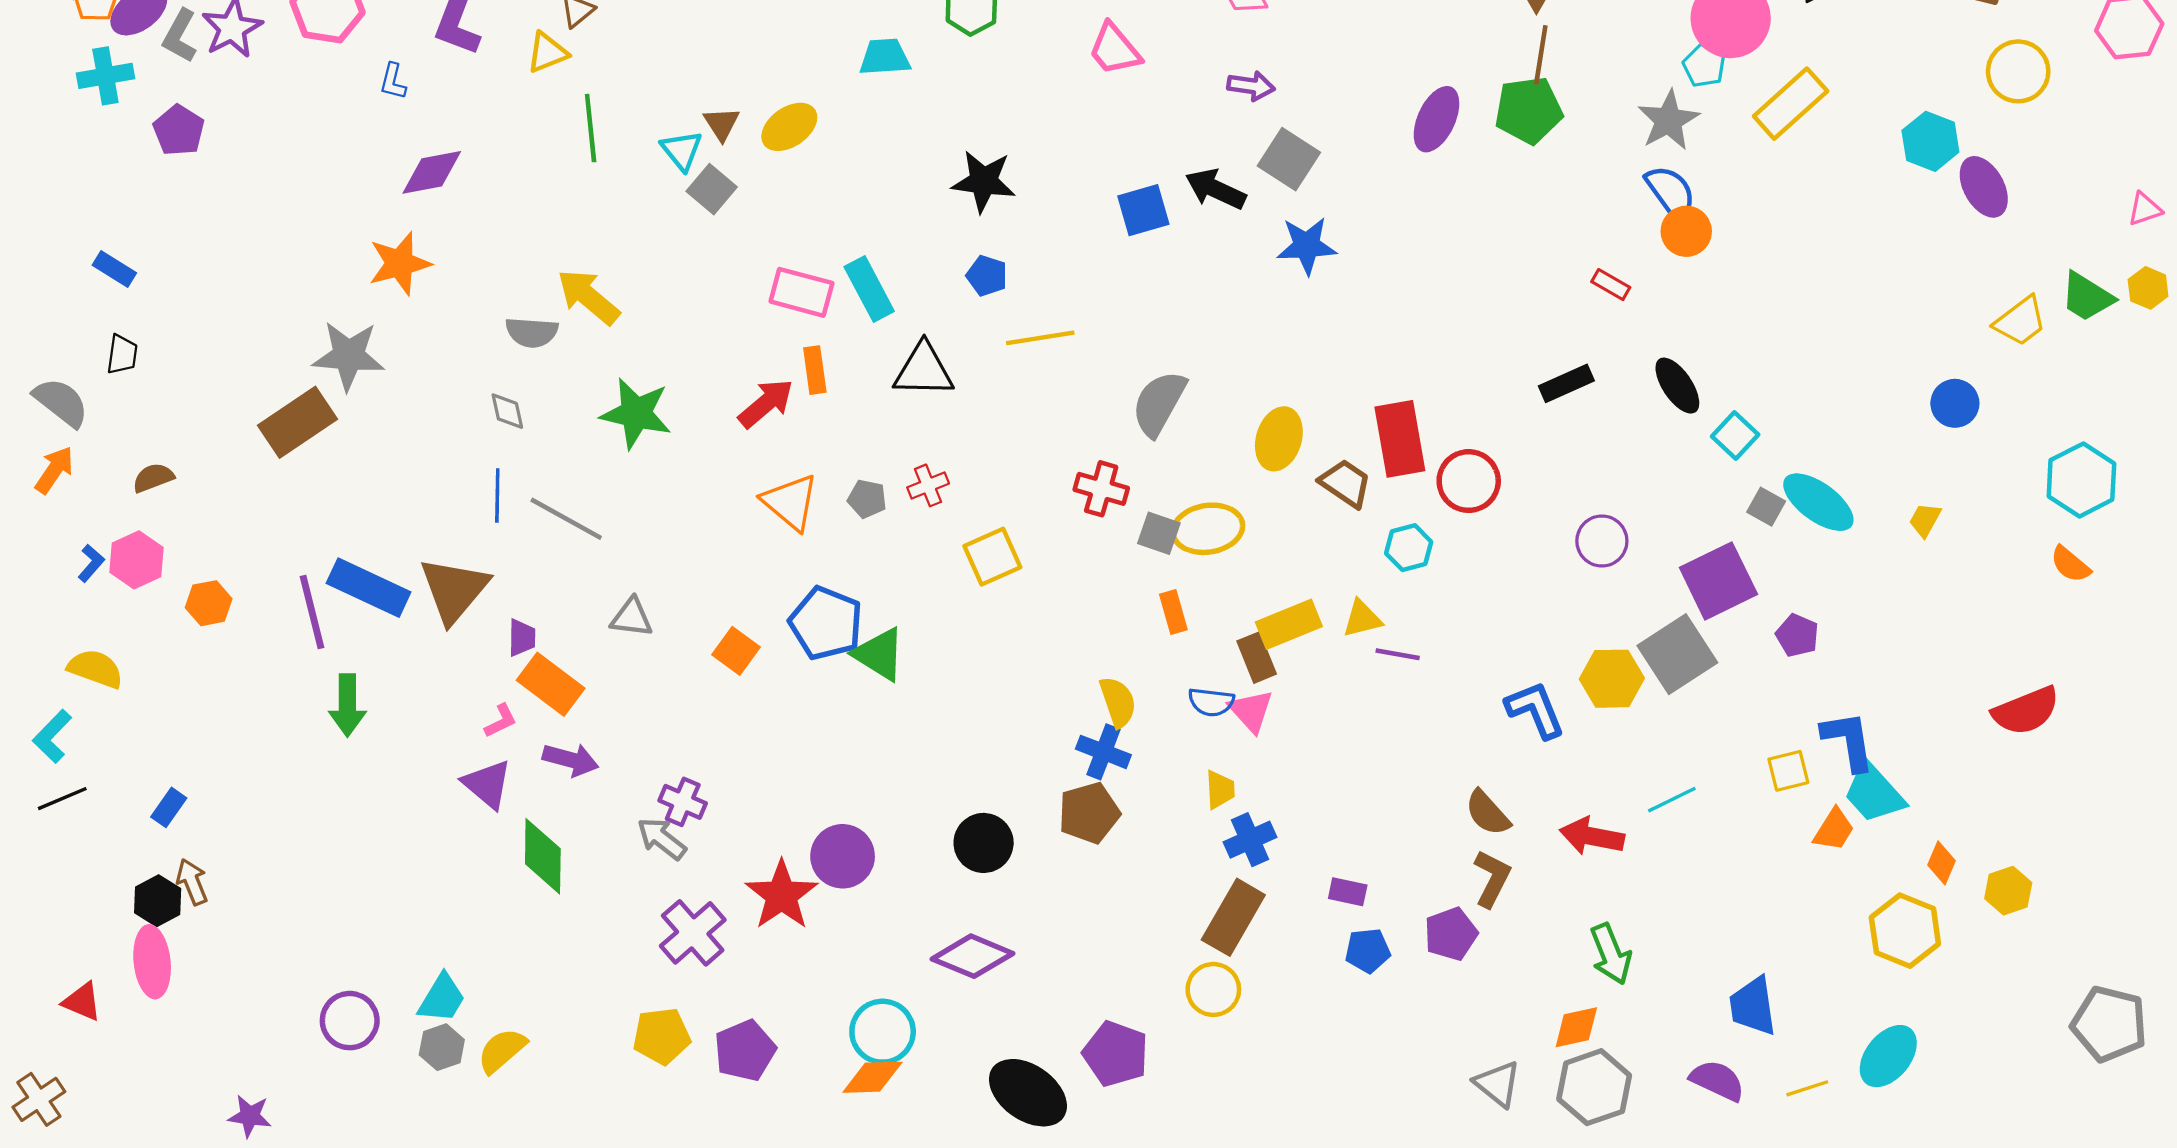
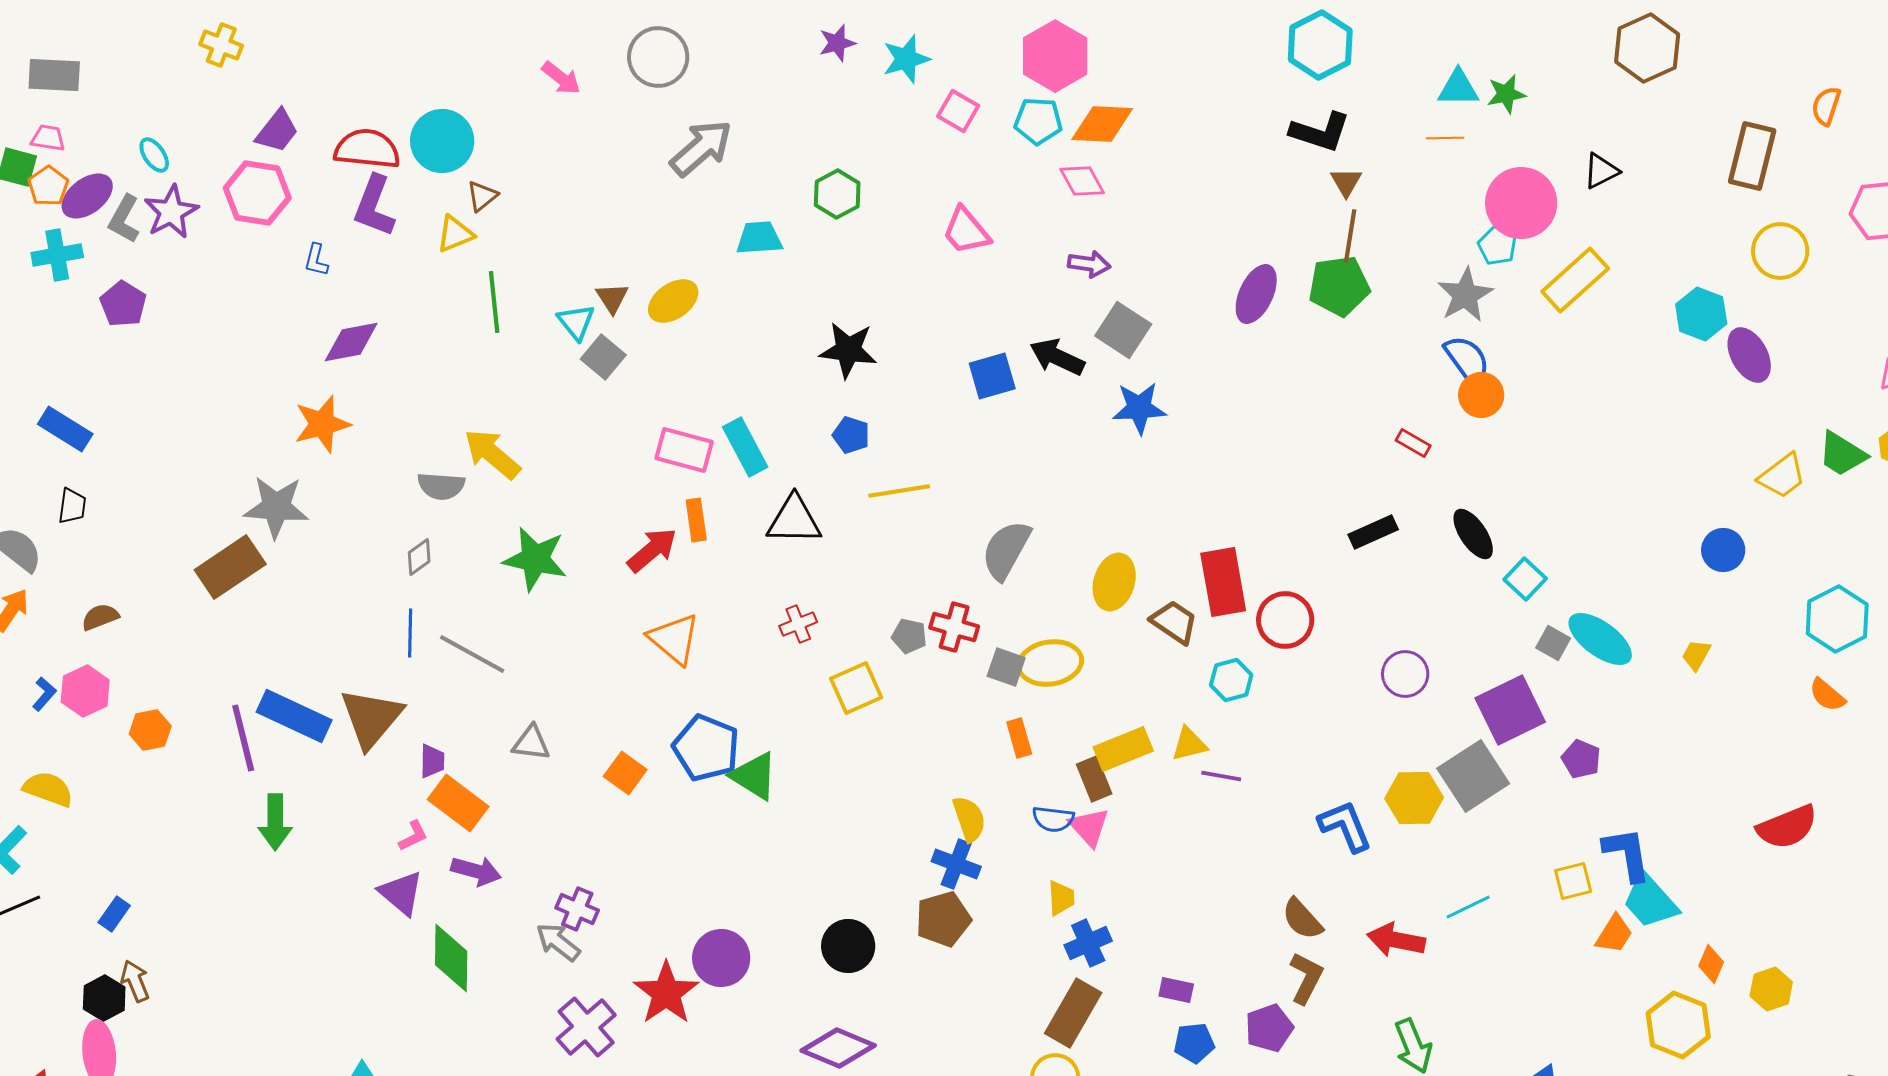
blue rectangle: (114, 269) -> (65, 429), size x1.4
gray diamond: (507, 411) -> (419, 557), turned 66
gray pentagon: (867, 499) -> (909, 636), moved

